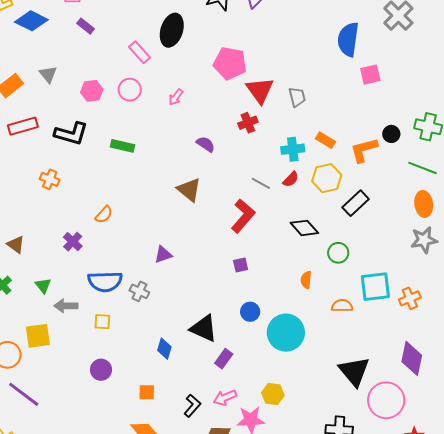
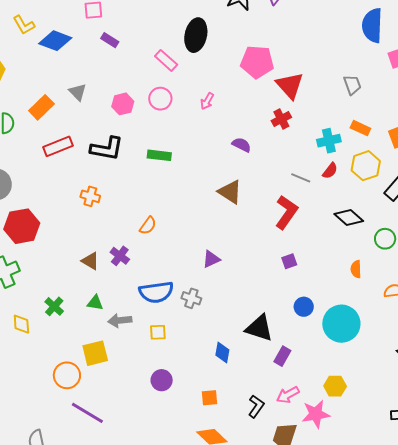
gray trapezoid: (297, 97) -> (352, 85), moved
brown triangle: (16, 244) -> (90, 261), moved
green triangle: (43, 286) -> (95, 303), turned -36

